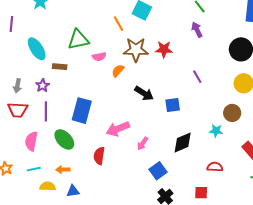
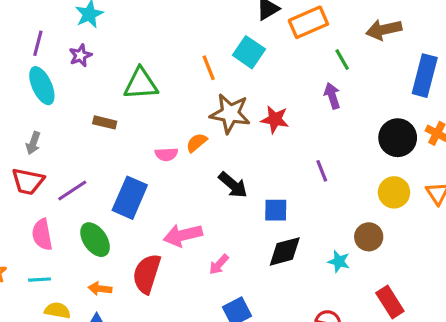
cyan ellipse: (37, 49) -> (42, 86), moved
pink semicircle: (99, 57) -> (166, 154), moved
purple star: (43, 86) -> (80, 55), moved
purple line: (46, 111) -> (72, 191), turned 48
pink semicircle: (31, 141) -> (42, 235), turned -30
black diamond: (183, 142) -> (285, 251), moved
red semicircle: (99, 156) -> (147, 274), size x1.4
orange arrow: (63, 170) -> (100, 289), moved

